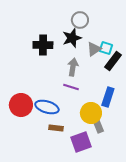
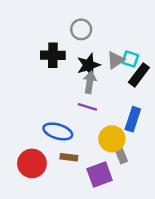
gray circle: (80, 20) -> (81, 29), moved
black star: (72, 38) -> (89, 65), moved
red circle: (21, 105) -> (32, 163), moved

